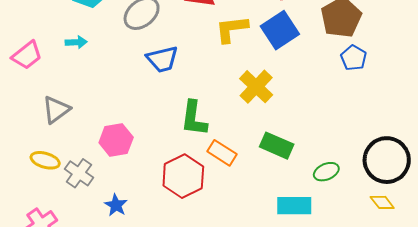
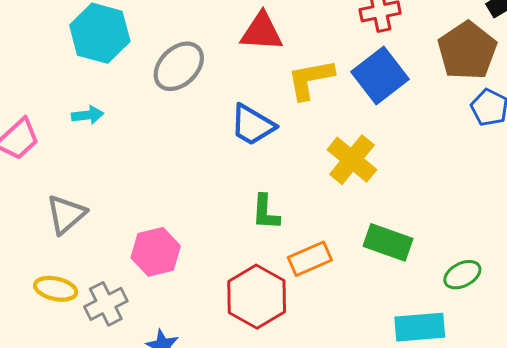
blue trapezoid: (162, 59) -> (252, 125), moved, turned 48
green L-shape: (194, 118) -> (266, 212), size x0.7
orange rectangle: (222, 153) -> (310, 259), turned -52
gray cross: (79, 173) -> (106, 304), turned 32

